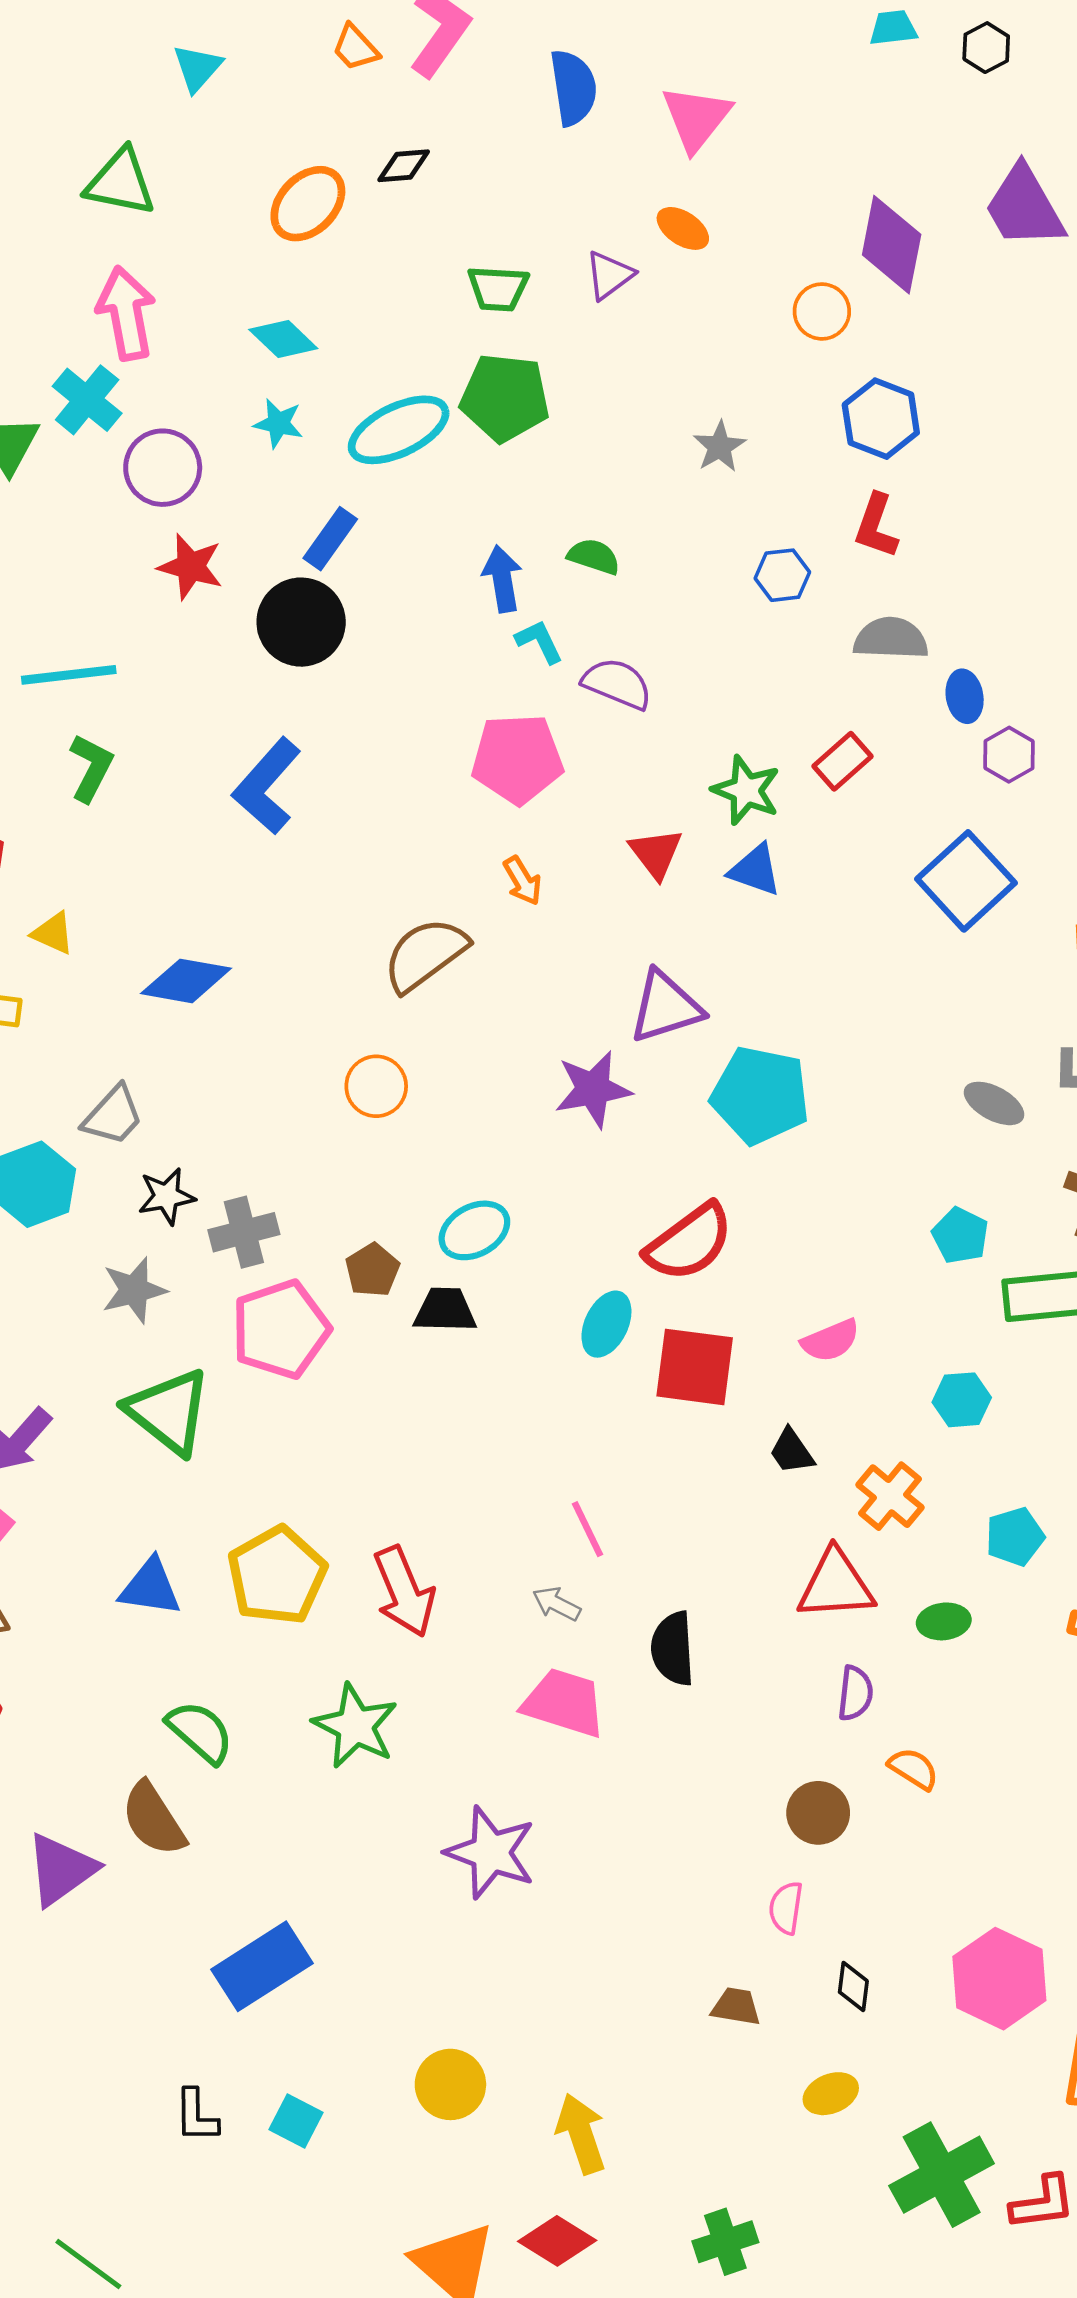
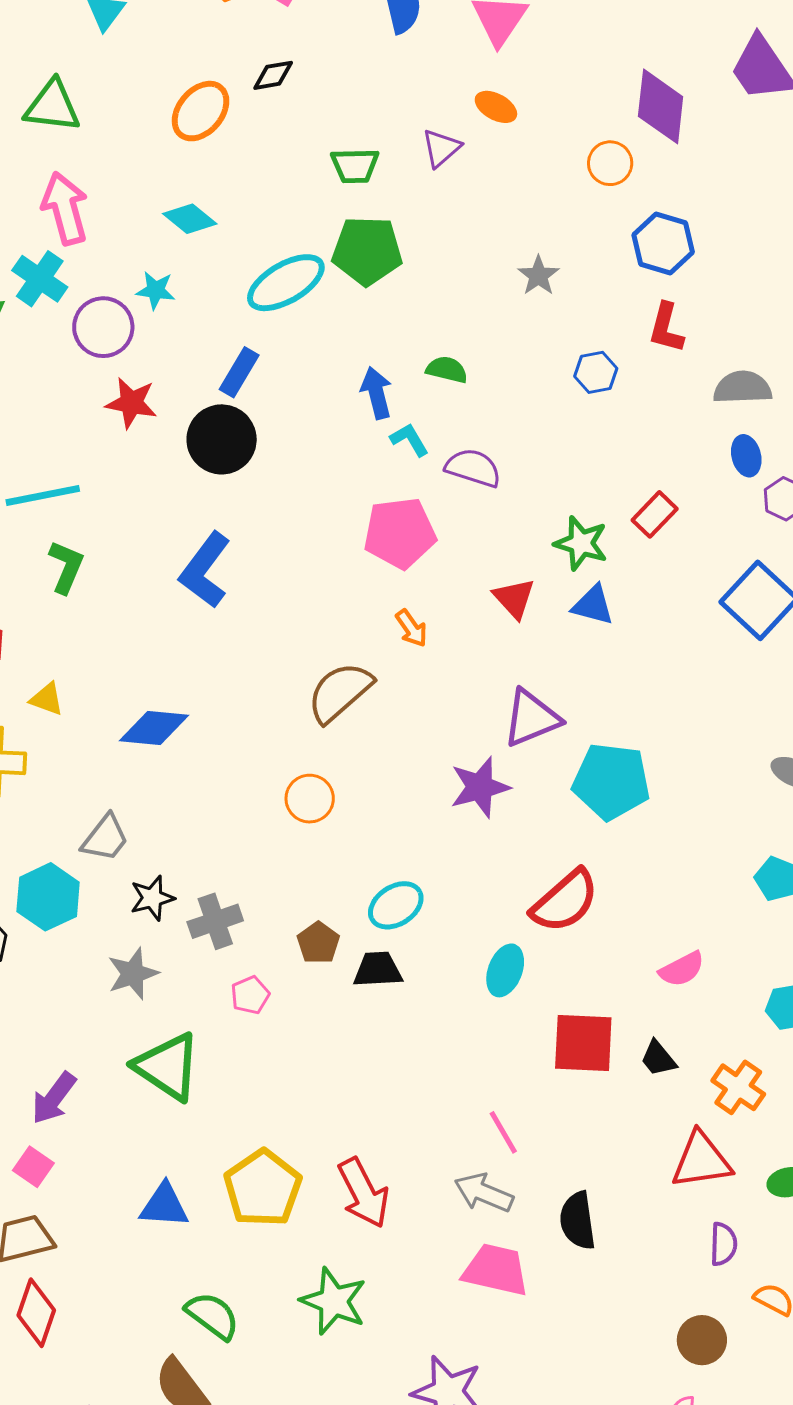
cyan star: (278, 423) -> (156, 290), moved
gray semicircle: (891, 638) -> (742, 388), moved
pink pentagon: (281, 1329) -> (250, 995), size x0.5
red square: (695, 1367) -> (583, 1043), moved
gray arrow: (557, 1604) -> (484, 1193), size x1.5

